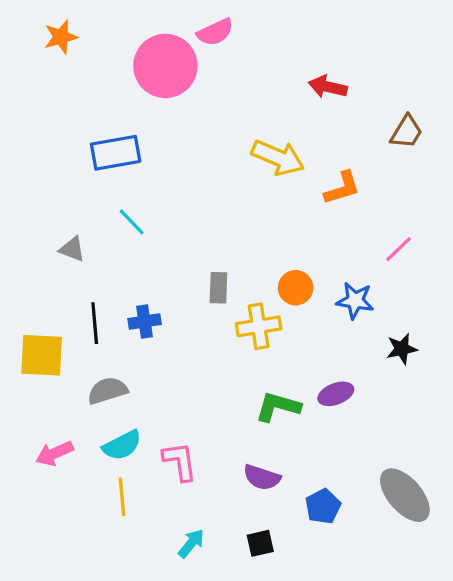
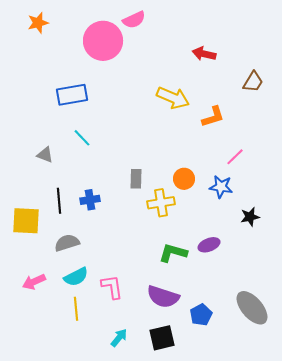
pink line: (399, 249) -> (235, 157), moved
purple semicircle: (262, 477) -> (163, 297), size x1.4
black square: (260, 543) -> (162, 338), size x1.5

